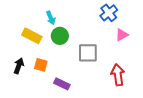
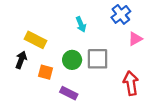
cyan arrow: (51, 18) -> (81, 24), moved
green circle: (60, 36) -> (72, 60), moved
black arrow: (19, 66) -> (21, 60), moved

